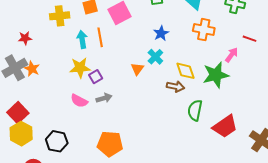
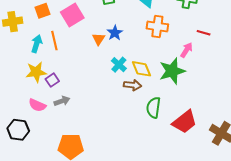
cyan arrow: (82, 39) -> (37, 44), turned 30
cyan cross: (155, 57) -> (119, 65), moved
orange triangle: (137, 69) -> (98, 39), moved
black hexagon: (57, 141) -> (18, 130), moved

